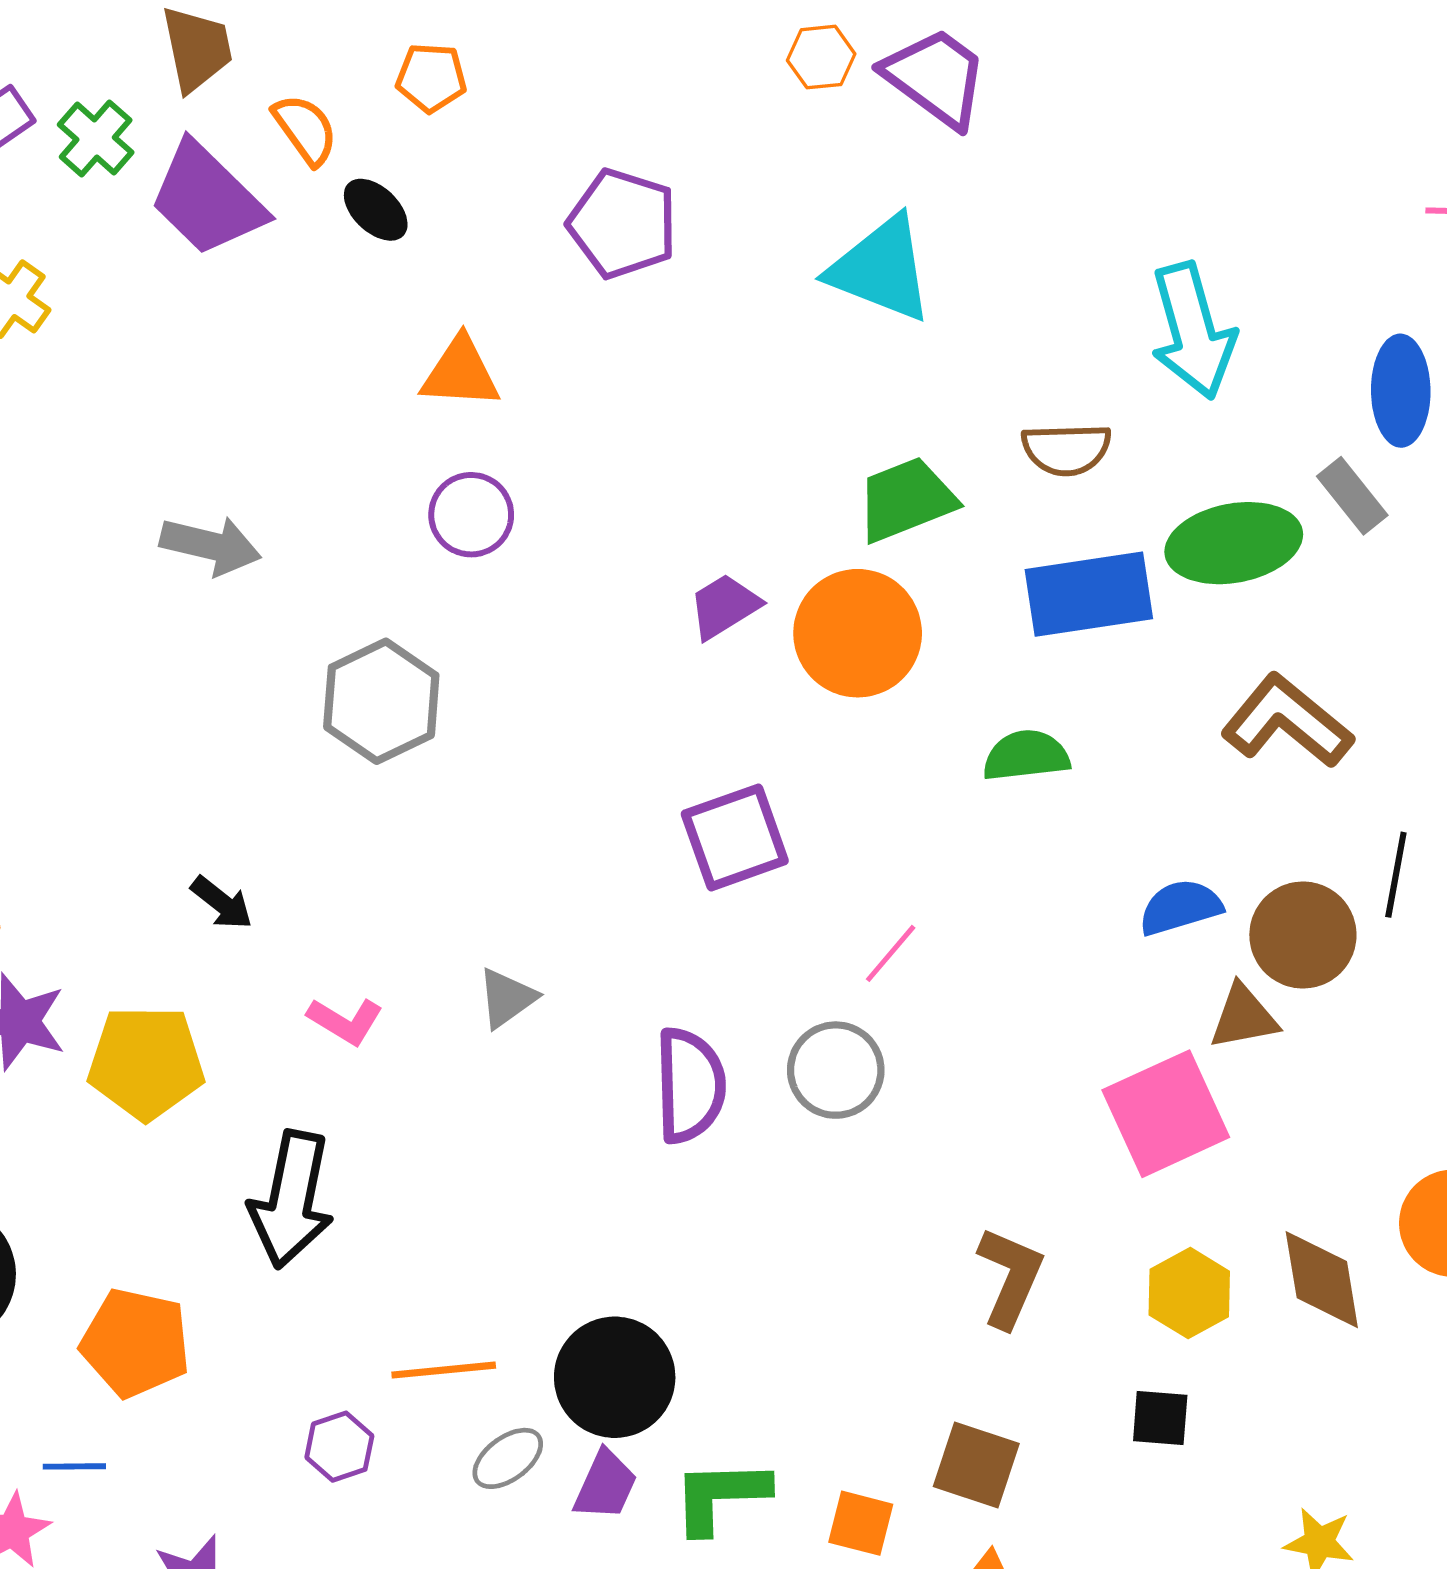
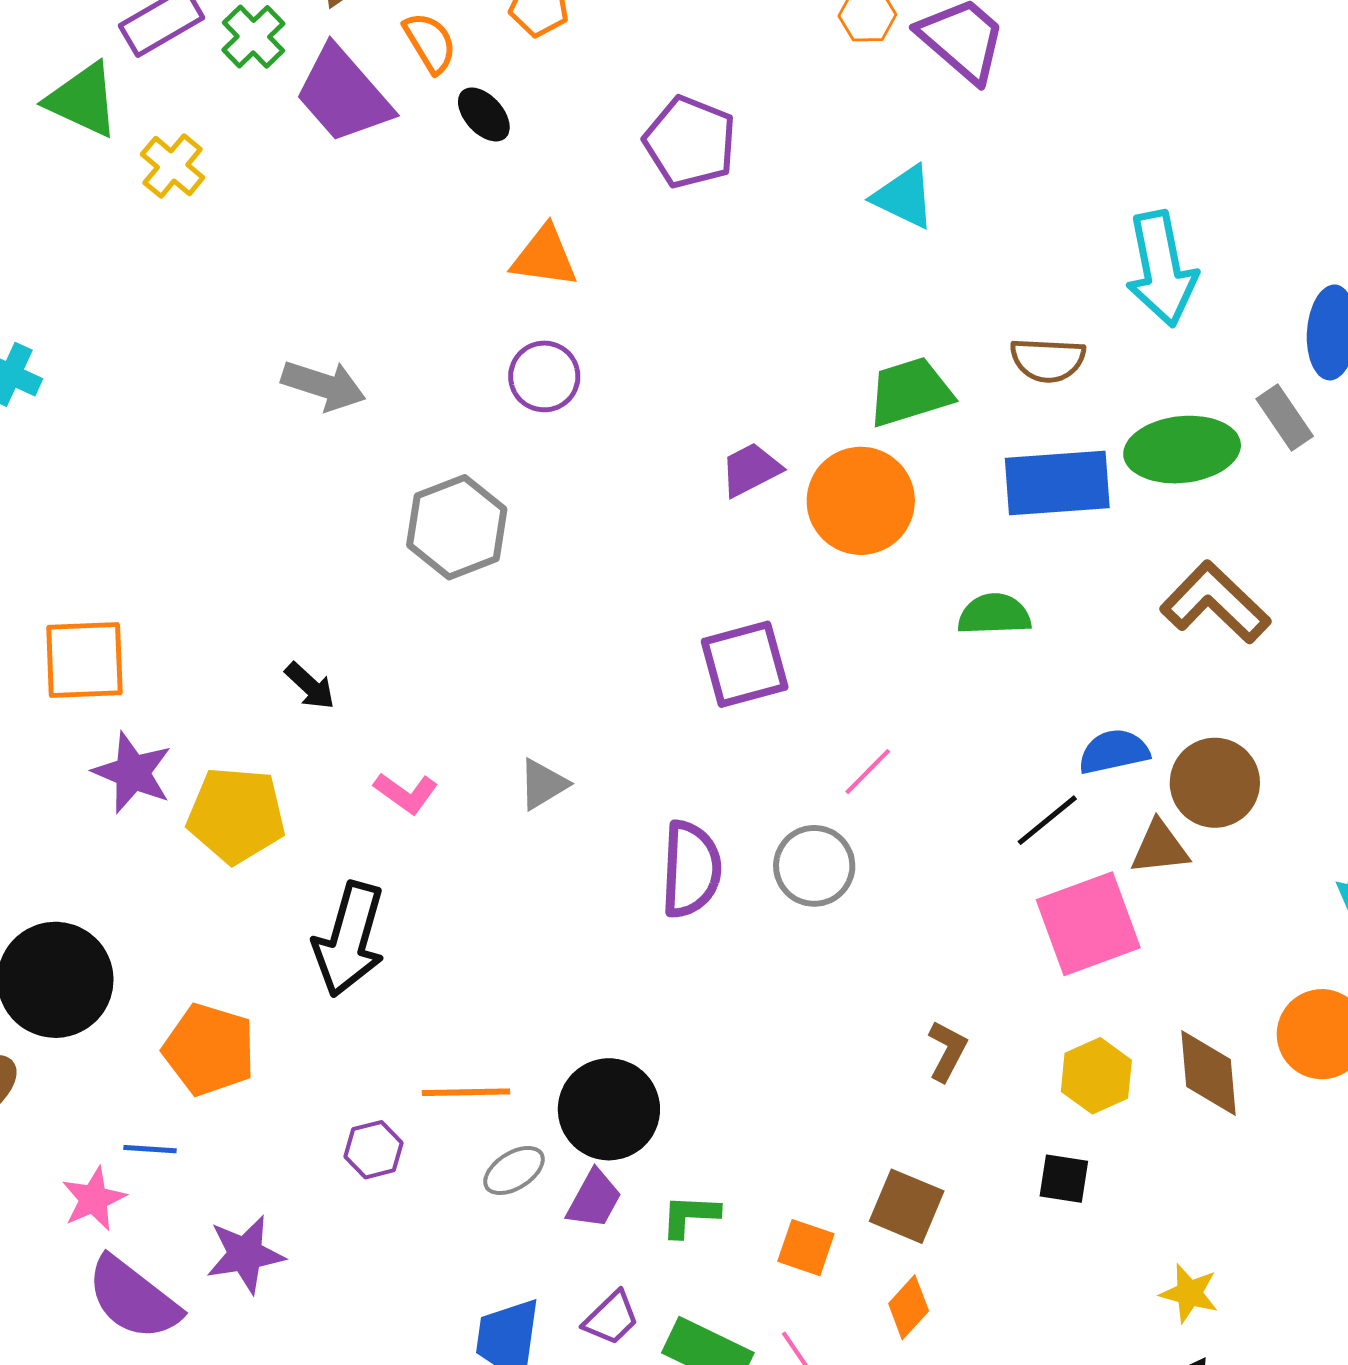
cyan triangle: (881, 269) -> (904, 197), size x0.7
black line: (1396, 875) -> (1047, 820), moved, turned 36
brown L-shape: (1010, 1277) -> (947, 1051), size x0.7
green L-shape: (720, 1496) -> (690, 1216), size x0.7

